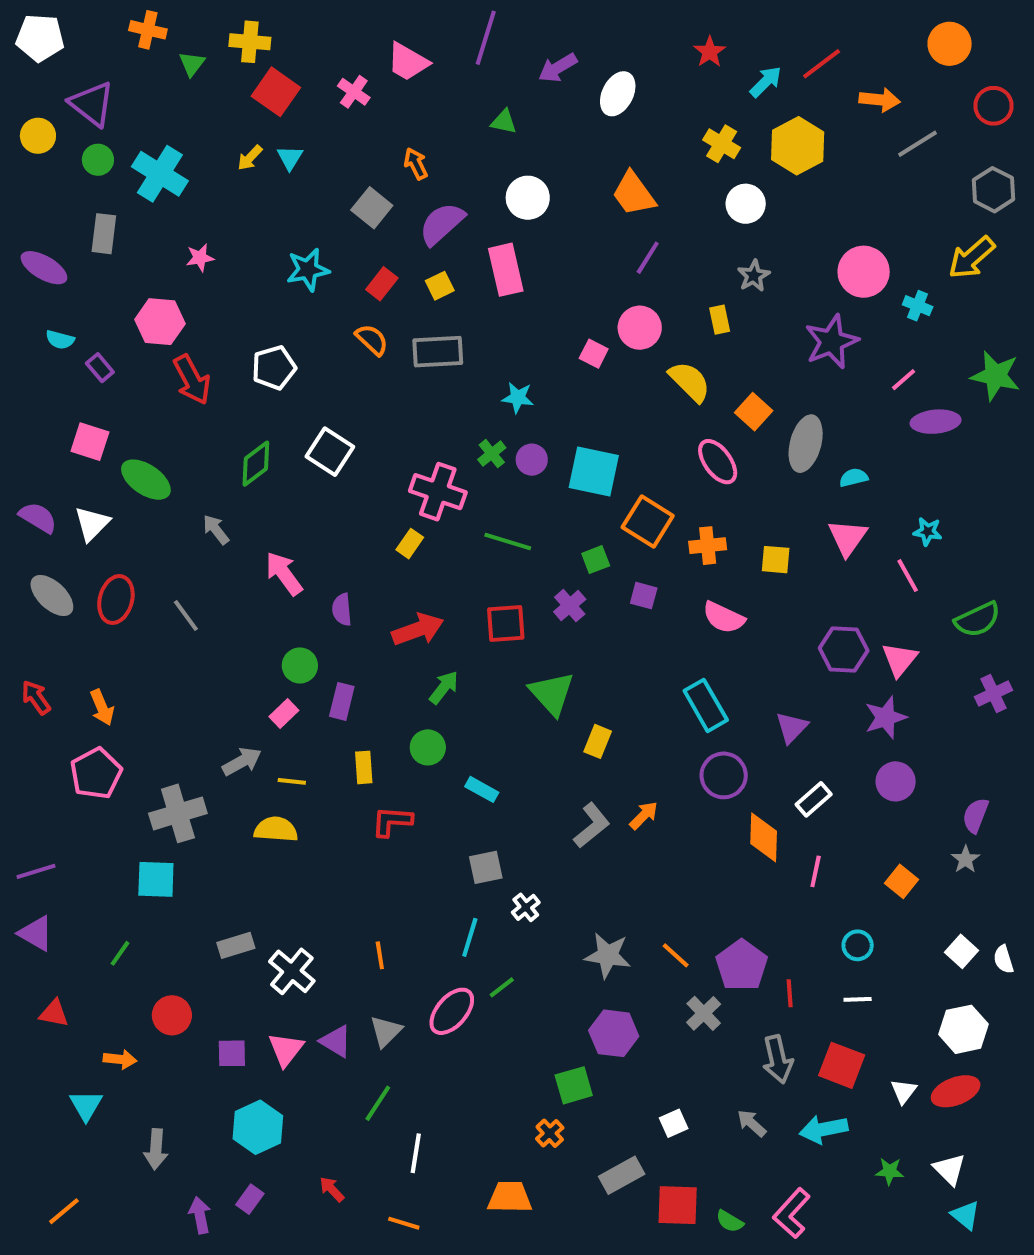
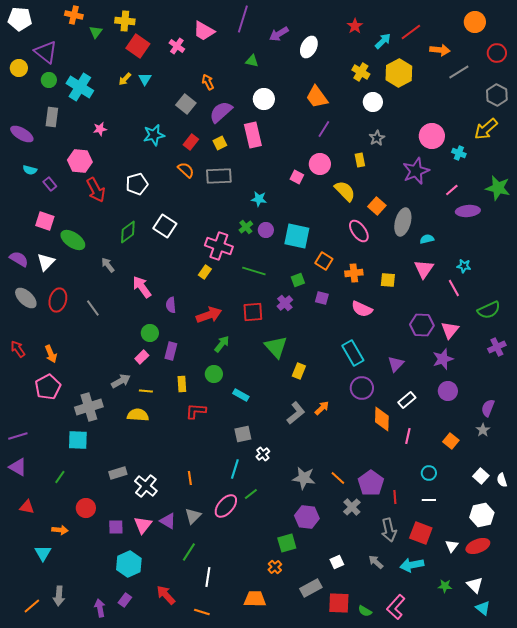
orange square: (648, 522) -> (324, 261), size x0.7
gray arrow: (156, 1149) -> (59, 596), moved
red arrow: (332, 1189) -> (166, 595), size x1.5

